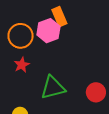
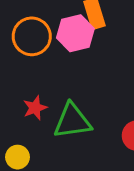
red star: (22, 65) -> (35, 108), moved

